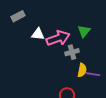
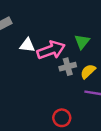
yellow semicircle: (82, 70) -> (88, 71), moved, turned -144

